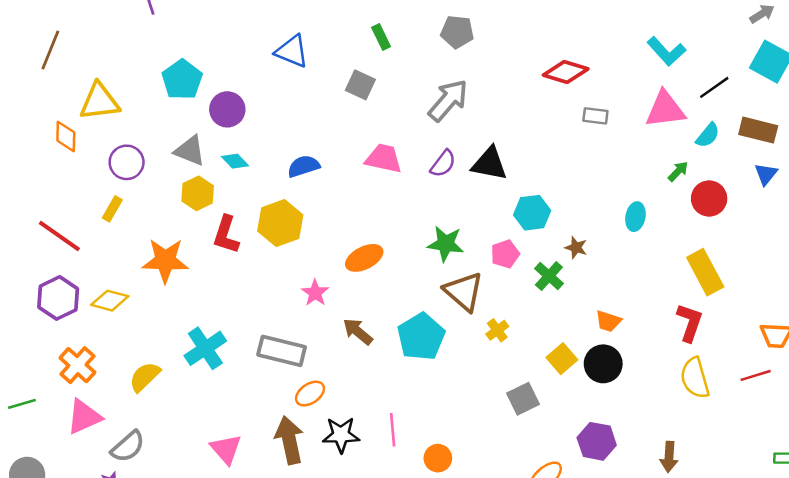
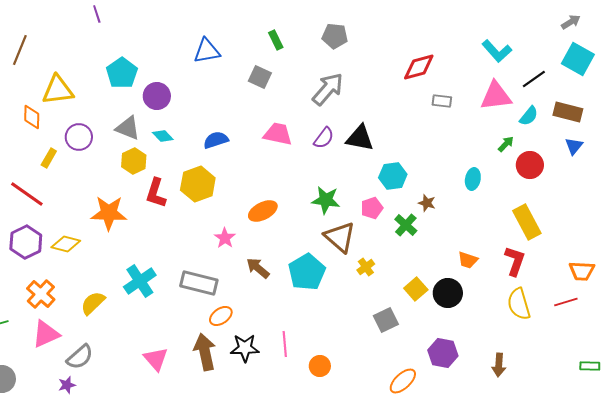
blue triangle: (292, 51) -> (207, 51), turned -32
red diamond: (566, 72) -> (419, 67), turned -32
yellow rectangle: (112, 209) -> (49, 158), moved
orange trapezoid: (608, 321) -> (468, 260), moved

